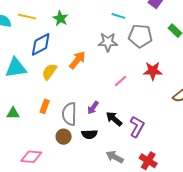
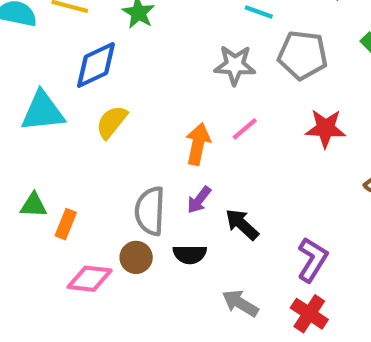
orange arrow: (77, 60) -> (198, 144), moved, turned -30
pink line: (121, 81) -> (245, 129), moved
orange rectangle: (45, 106) -> (66, 224), moved
purple L-shape: (137, 127) -> (312, 260), moved
pink diamond: (31, 157) -> (90, 279), moved

